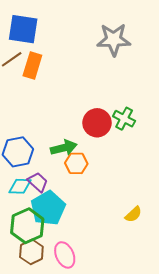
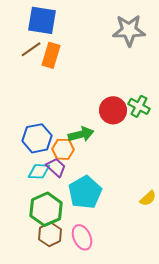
orange hexagon: (76, 163) -> (63, 149), moved
cyan pentagon: (48, 208) -> (85, 192), moved

